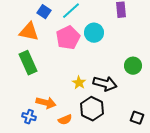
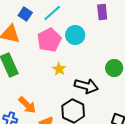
yellow star: (79, 83) -> (59, 69), moved
orange arrow: (46, 103) -> (27, 105), turned 30

